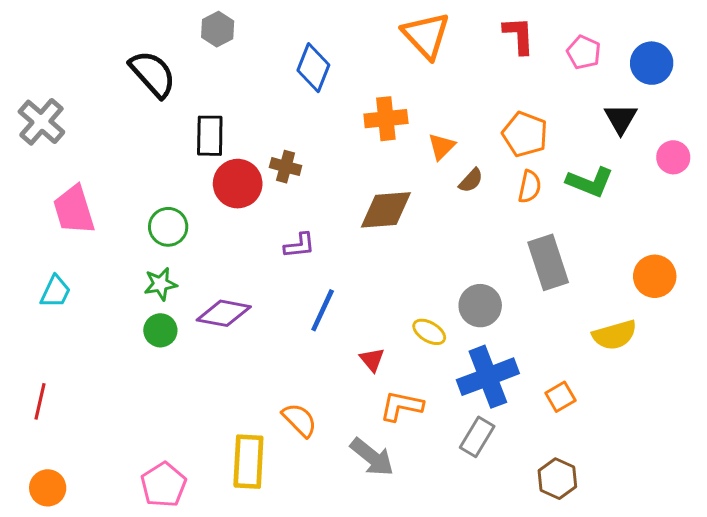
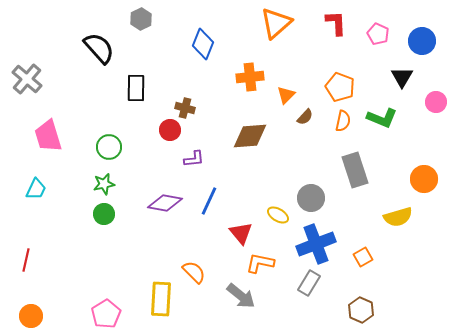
orange triangle: (426, 35) -> (276, 23), turned 32
red circle: (238, 184) -> (170, 130), moved, size x0.7
purple diamond: (224, 313) -> (165, 203), moved
red triangle: (372, 360) -> (241, 233), size x1.4

